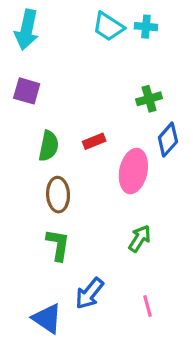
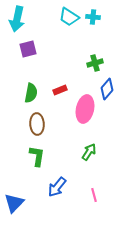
purple square: (27, 91) -> (28, 49), moved, turned -30
blue triangle: (47, 319) -> (14, 203), moved, turned 40

